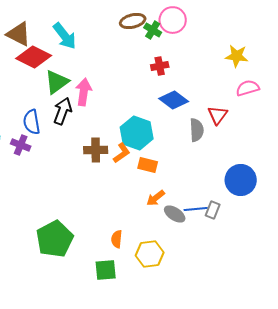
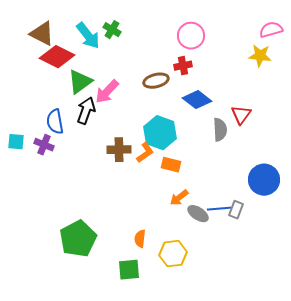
pink circle: (173, 20) -> (191, 36), moved
brown ellipse: (133, 21) -> (156, 81), moved
green cross: (153, 30) -> (112, 30), moved
pink semicircle: (248, 88) -> (271, 30), moved
pink arrow: (84, 92) -> (107, 92), turned -144

